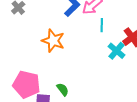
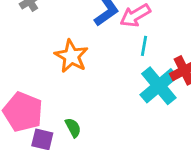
cyan cross: (117, 51) -> (159, 86), size x1.5

